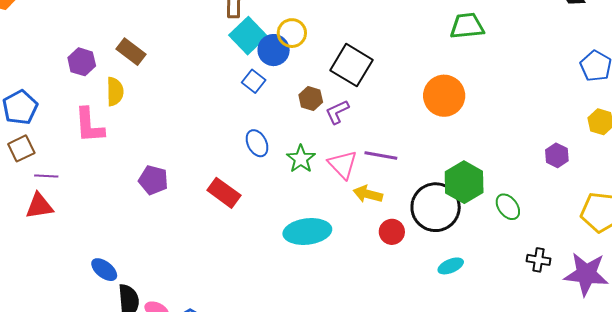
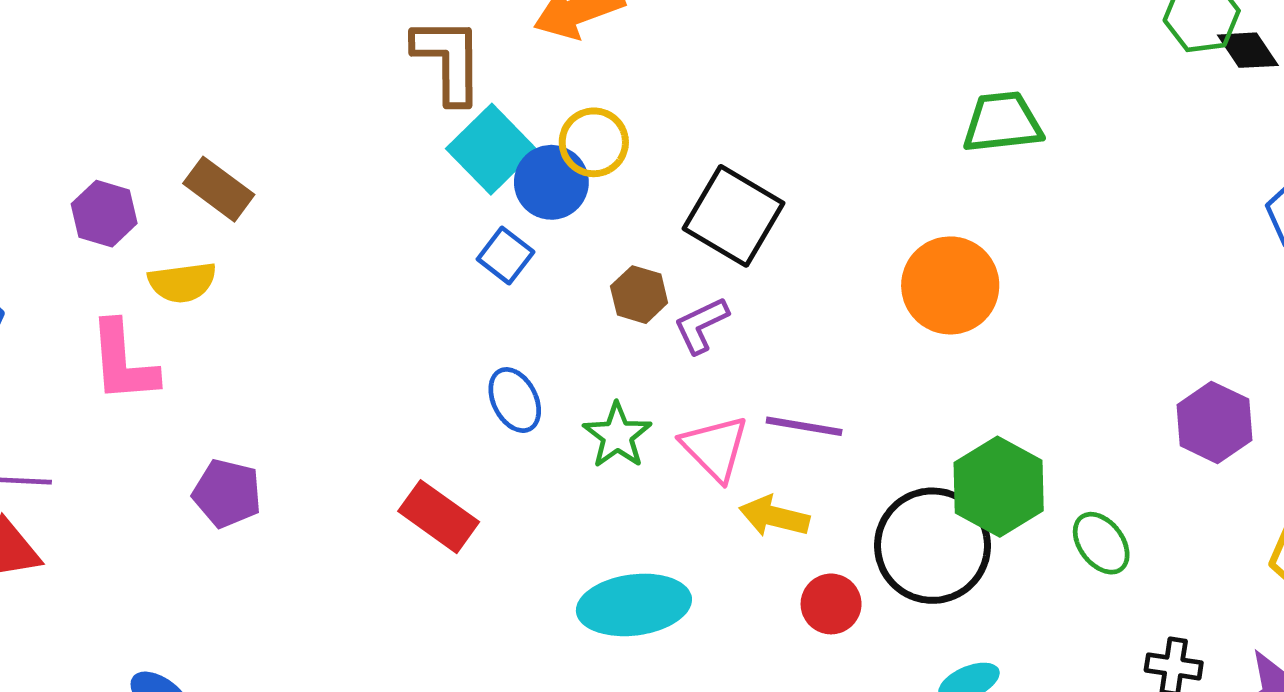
yellow semicircle: (115, 92) -> (182, 282), turned 84
purple hexagon: (557, 155) -> (1214, 422), size x1.4
purple pentagon: (153, 180) -> (227, 493), moved

